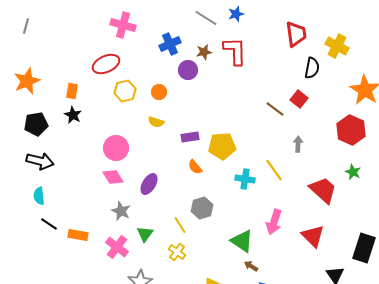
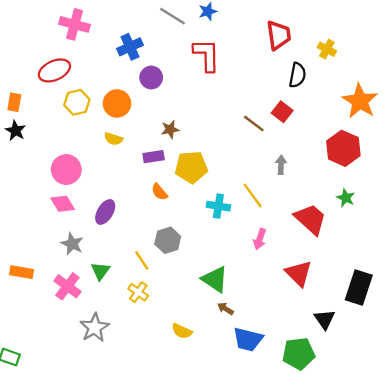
yellow cross: (337, 46) -> (327, 49), size x0.7
brown star: (204, 52) -> (170, 129), moved
orange circle: (159, 92) -> (117, 103), size x1.5
pink arrow: (274, 222) -> (260, 239), moved, size x0.7

